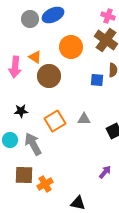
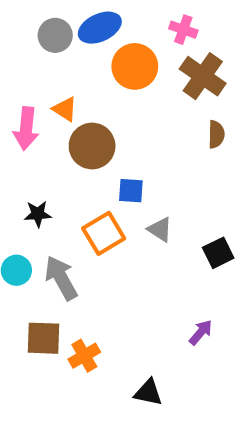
pink cross: (108, 16) -> (183, 30), moved
orange circle: (71, 47) -> (135, 66), moved
blue square: (97, 80) -> (131, 191), moved
gray triangle: (84, 119) -> (160, 229), turned 32

